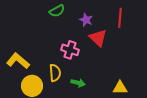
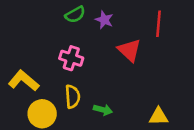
purple star: (86, 20) -> (104, 20), moved
pink cross: (70, 50) -> (71, 58), moved

